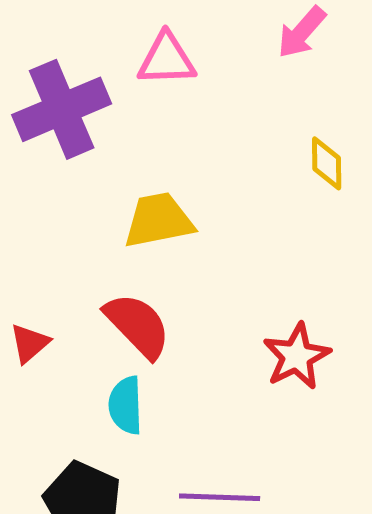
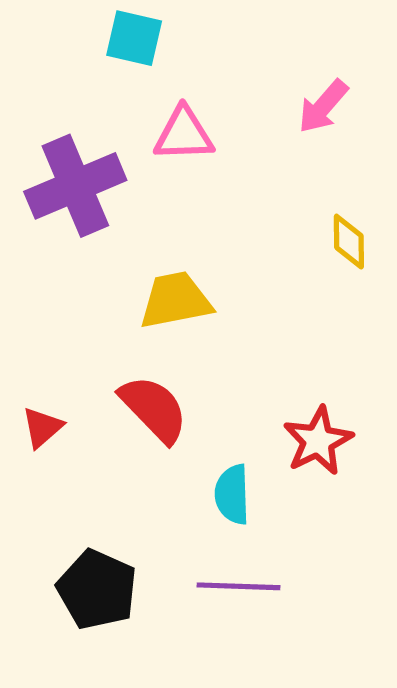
cyan semicircle: (126, 405) -> (232, 494), moved

